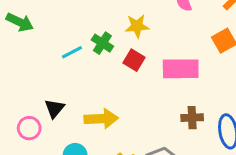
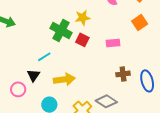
green cross: (102, 43) -> (61, 30), size x1.5
cyan line: (72, 52) -> (44, 57), moved
pink rectangle: (181, 69) -> (113, 43), size x0.6

